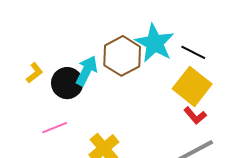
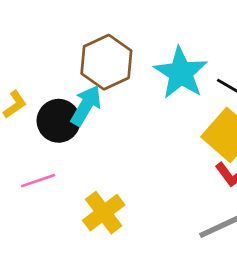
brown hexagon: (122, 56) -> (106, 62), moved

